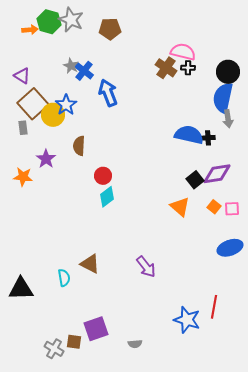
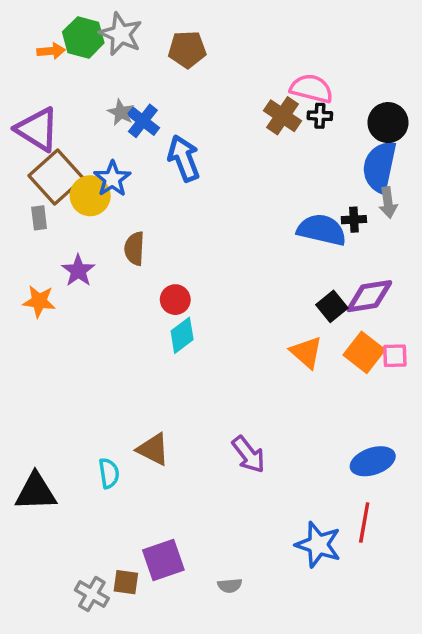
purple triangle: (22, 76) -> (37, 129), size x1.6
black cross: (208, 138) -> (354, 220), moved
orange square: (214, 207) -> (364, 352), size x1.6
blue ellipse: (230, 248) -> (373, 461), moved

